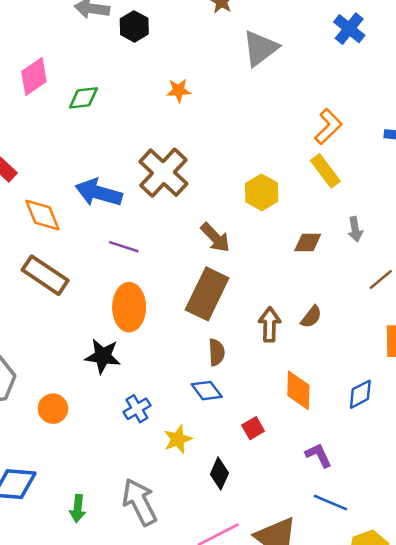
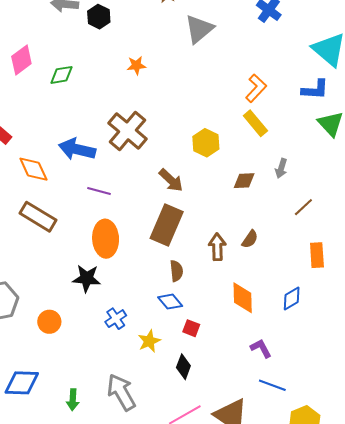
gray arrow: (355, 229) -> (281, 168), turned 30
red square: (253, 428) -> (191, 328), moved, turned -36

